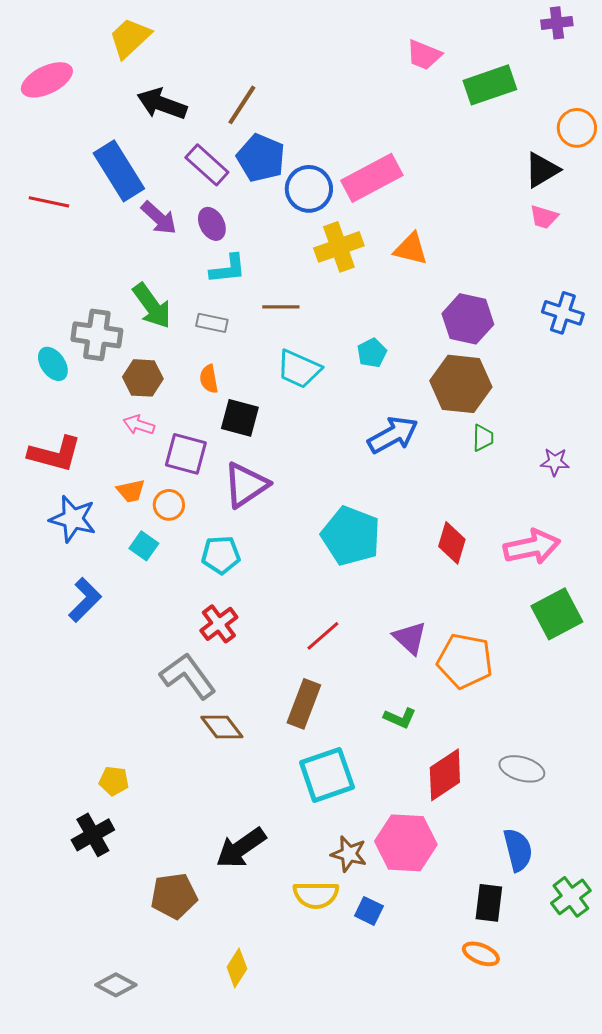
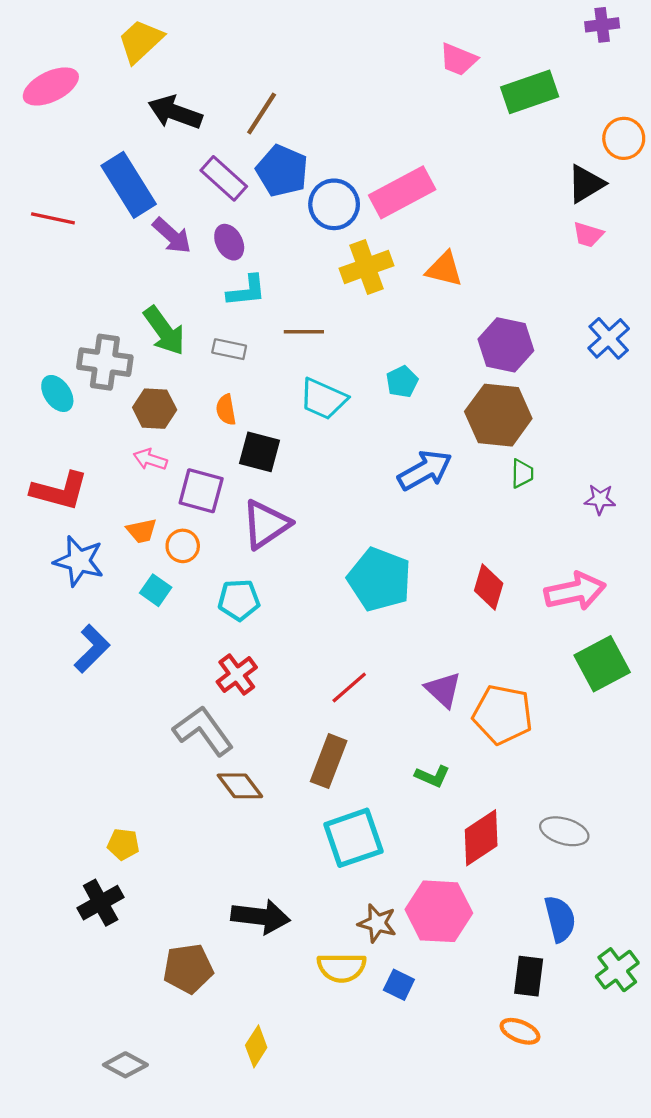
blue cross: (563, 313) -> (609, 338), turned 30
black arrow: (241, 848) -> (261, 917), turned -138

